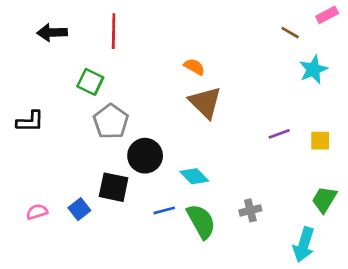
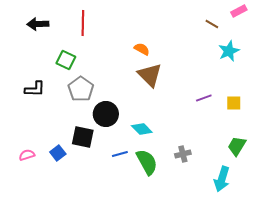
black L-shape: (30, 122) -> (35, 89), moved

